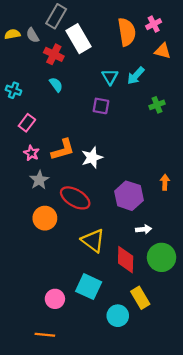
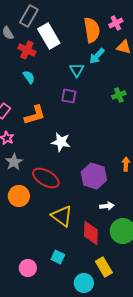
cyan arrow: (136, 76) -> (97, 56), moved
orange L-shape: (63, 150) -> (35, 115), moved
white star: (92, 158) -> (61, 142), turned 30
cyan square: (89, 287) -> (58, 257), size x0.6

